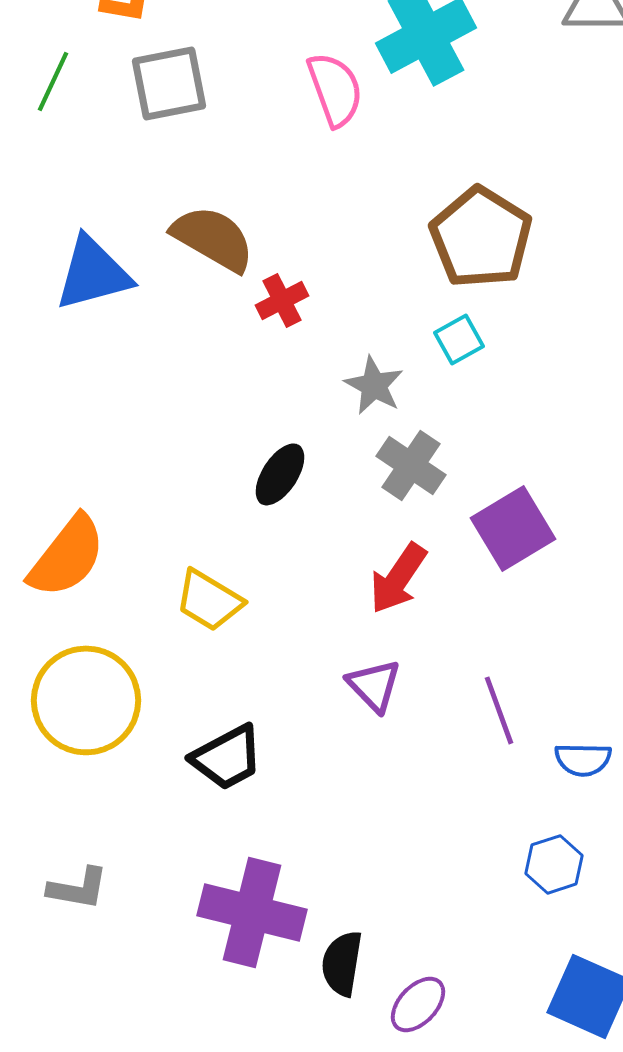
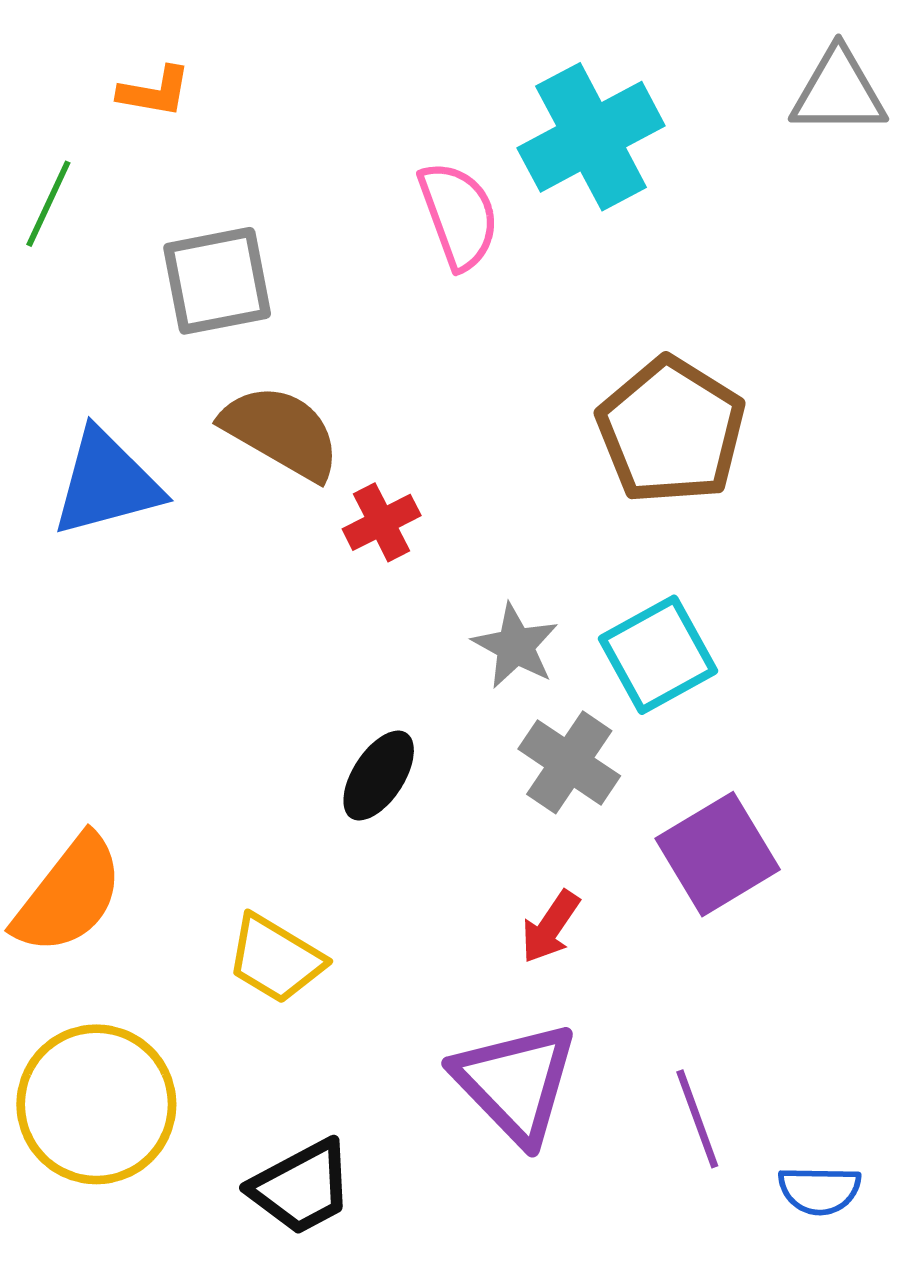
gray square: (169, 83) -> (217, 281), moved
cyan square: (459, 339) -> (658, 655), moved, size x1.6
red arrow: (398, 578) -> (550, 927), size x0.7
purple triangle: (374, 685) -> (515, 1083), size x1.6

